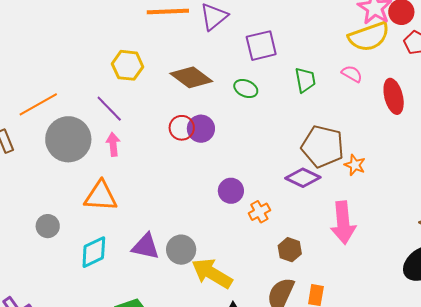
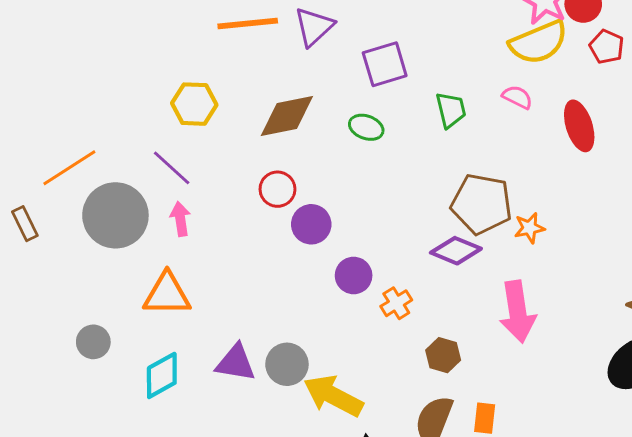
brown diamond: (191, 77) -> (287, 116), turned -45
purple circle: (201, 129) -> (311, 224), moved
orange star: (355, 165) -> (529, 228), turned -30

